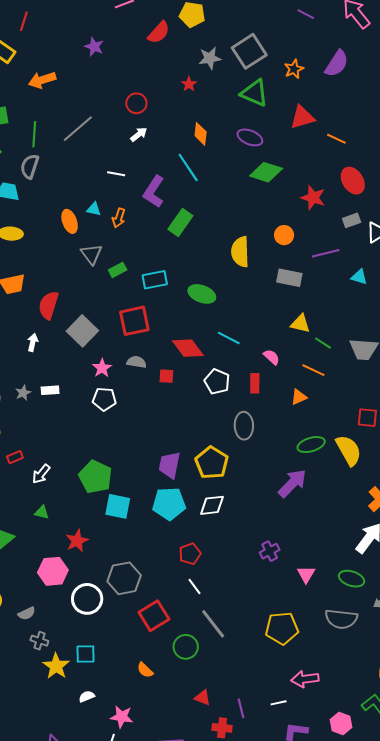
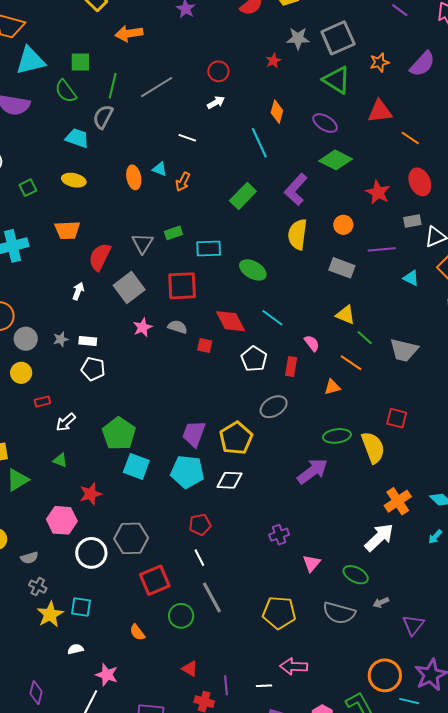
purple L-shape: (154, 192) -> (296, 189), moved
gray triangle: (91, 254) -> (143, 243), moved
white pentagon: (104, 399) -> (93, 369), moved
gray ellipse: (244, 426) -> (274, 407), turned 52

